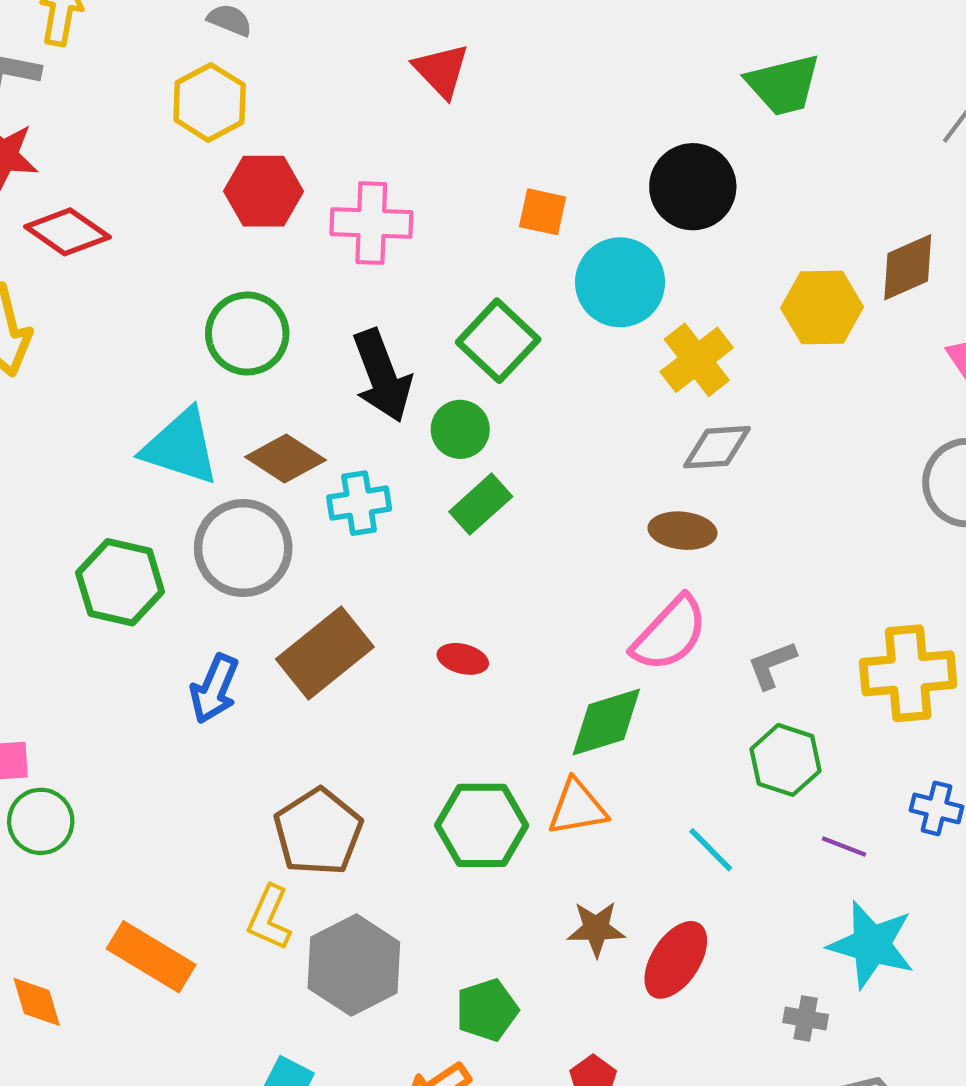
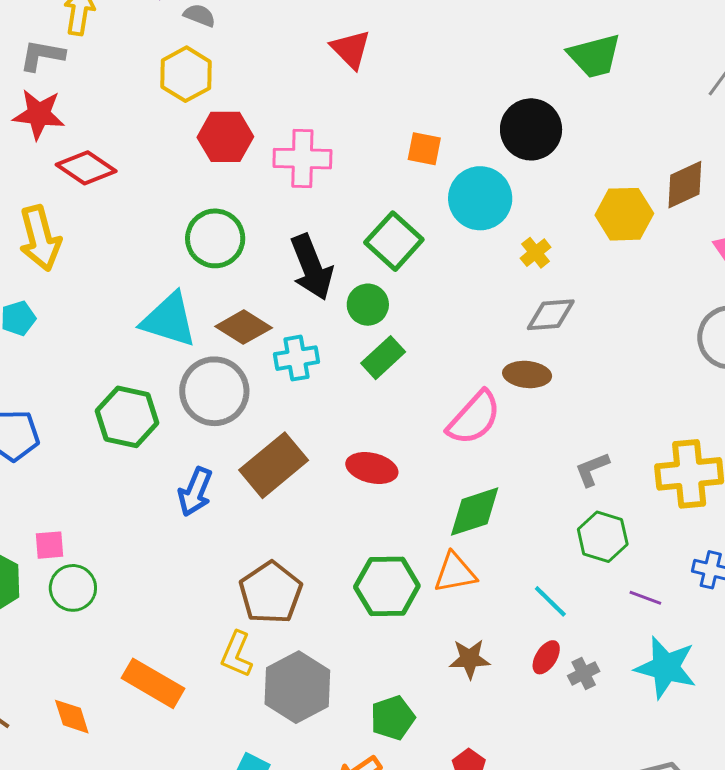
yellow cross: (697, 360) -> (536, 253), size x0.6
pink semicircle: (670, 634) -> (474, 418), moved
red ellipse: (463, 659) -> (372, 468), size x1.4
red ellipse: (676, 960) -> (546, 657), moved, size x0.6
gray cross: (806, 1019) -> (584, 673), moved, turned -36

